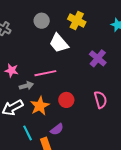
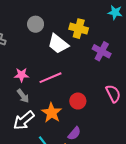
yellow cross: (77, 21) -> (79, 29), moved
pink star: (12, 70) -> (21, 75), moved
gray arrow: (26, 86) -> (23, 96), moved, turned 80

